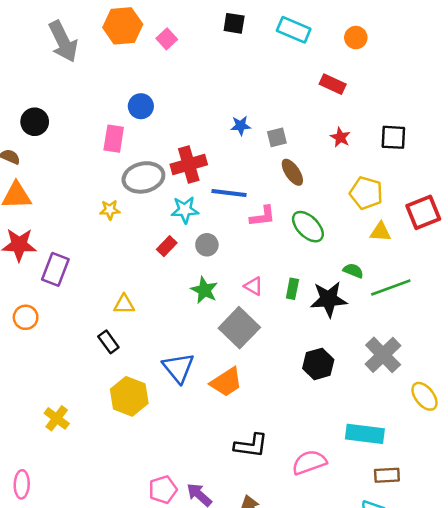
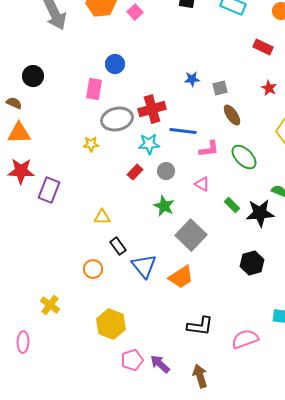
pink triangle: (254, 286) -> (202, 184), moved
green rectangle: (292, 289) -> (232, 205), turned -56
orange circle: (26, 317) -> (93, 269), moved
black rectangle: (108, 342) -> (118, 246), moved
yellow hexagon: (129, 396) -> (111, 324), moved
pink ellipse: (22, 484) -> (23, 342), moved

